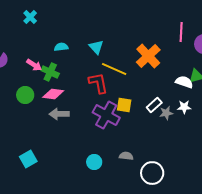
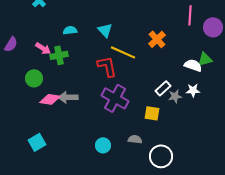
orange cross: (148, 56) -> (157, 39), size x0.7
green cross: (50, 72) -> (59, 55), turned -36
pink diamond: (53, 94) -> (50, 99), moved
yellow square: (124, 105) -> (152, 113), moved

